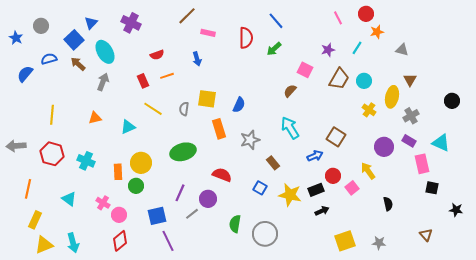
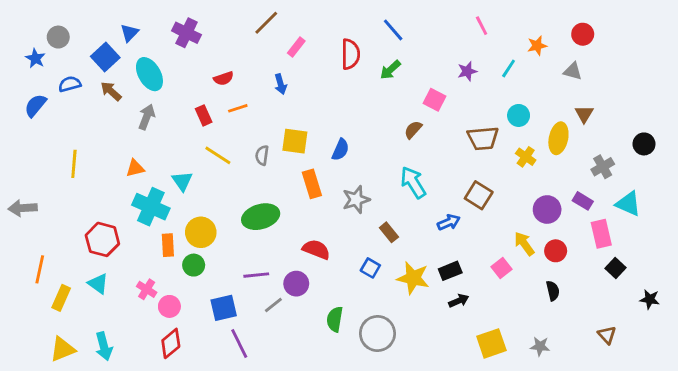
red circle: (366, 14) -> (583, 34), moved
pink rectangle: (208, 33) -> (296, 47), turned -64
blue star: (16, 38) -> (35, 58), moved
brown trapezoid: (339, 79) -> (483, 138), moved, turned 55
gray cross: (411, 116) -> (603, 167), moved
cyan triangle: (128, 127) -> (182, 181), turned -42
red hexagon: (52, 154) -> (102, 239), moved
cyan cross: (86, 161) -> (151, 207), moved, size x1.4
red circle: (333, 176) -> (556, 251), moved
black square: (432, 188) -> (615, 268), turned 32
purple line: (180, 193) -> (256, 275), turned 60
yellow rectangle: (35, 220) -> (61, 298), moved

